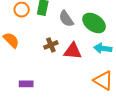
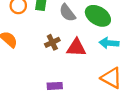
purple rectangle: (26, 84) -> (55, 86), moved

